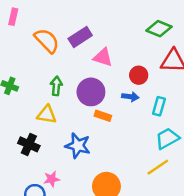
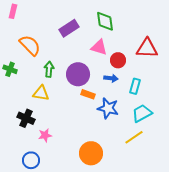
green diamond: (159, 29) -> (105, 21), moved, turned 60
orange semicircle: (47, 41) -> (30, 45), moved
pink triangle: (103, 57) -> (99, 47), moved
blue star: (78, 146) -> (108, 108), moved
pink star: (52, 179) -> (45, 135), moved

